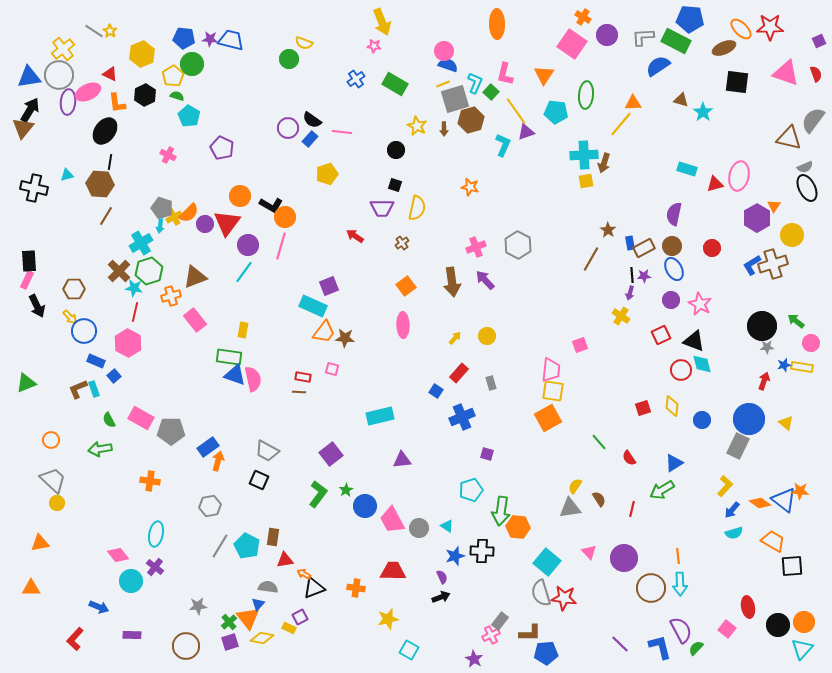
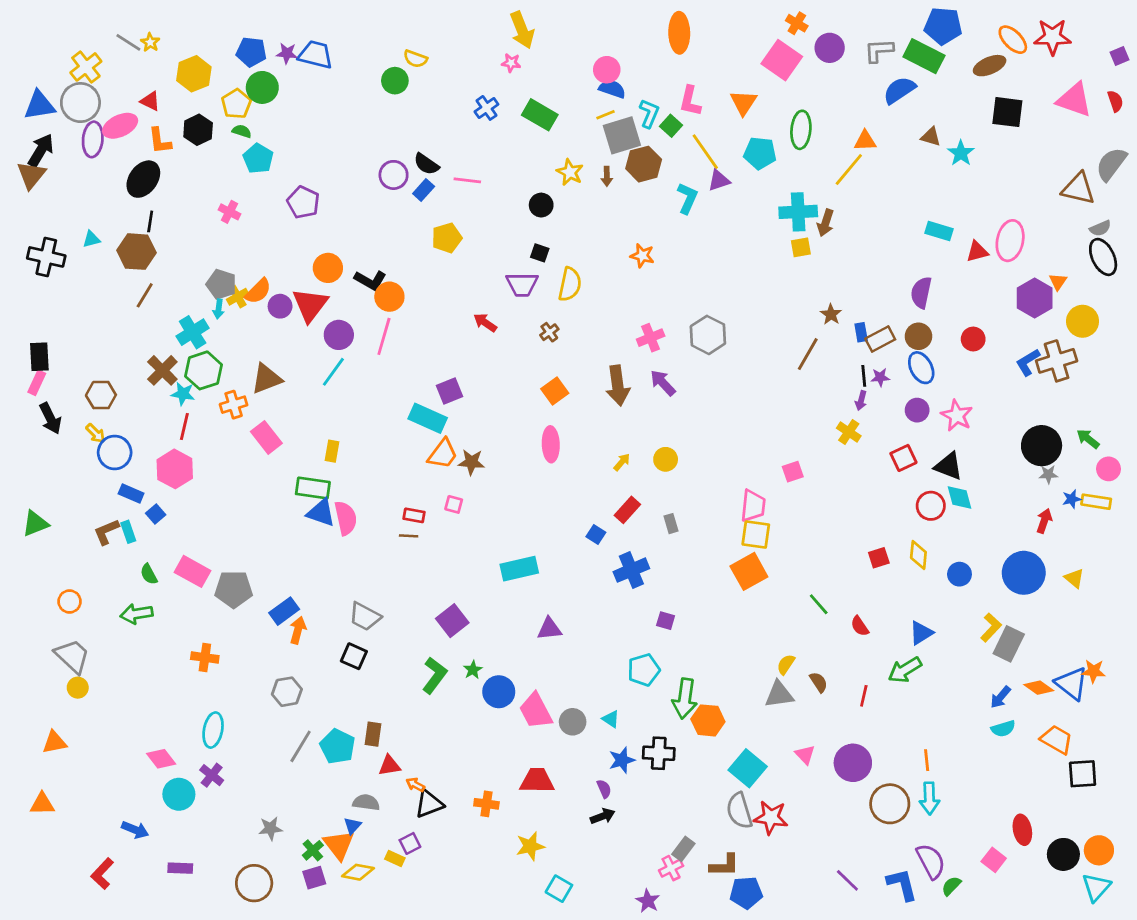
gray rectangle: (738, 446) -> (1009, 644), moved
yellow L-shape: (725, 486) -> (991, 627), moved

